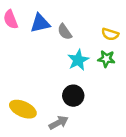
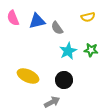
yellow semicircle: (110, 34) -> (88, 17), moved, turned -32
yellow ellipse: (23, 109) -> (28, 76), moved

